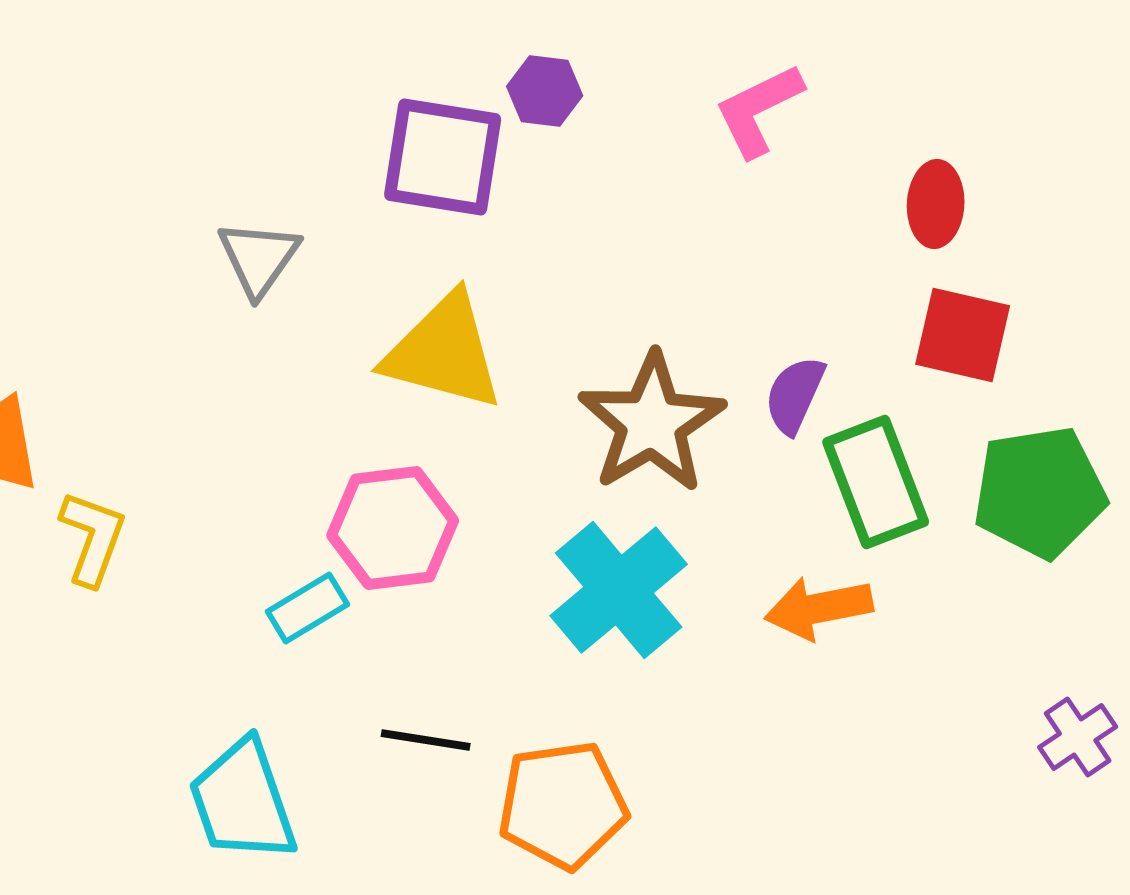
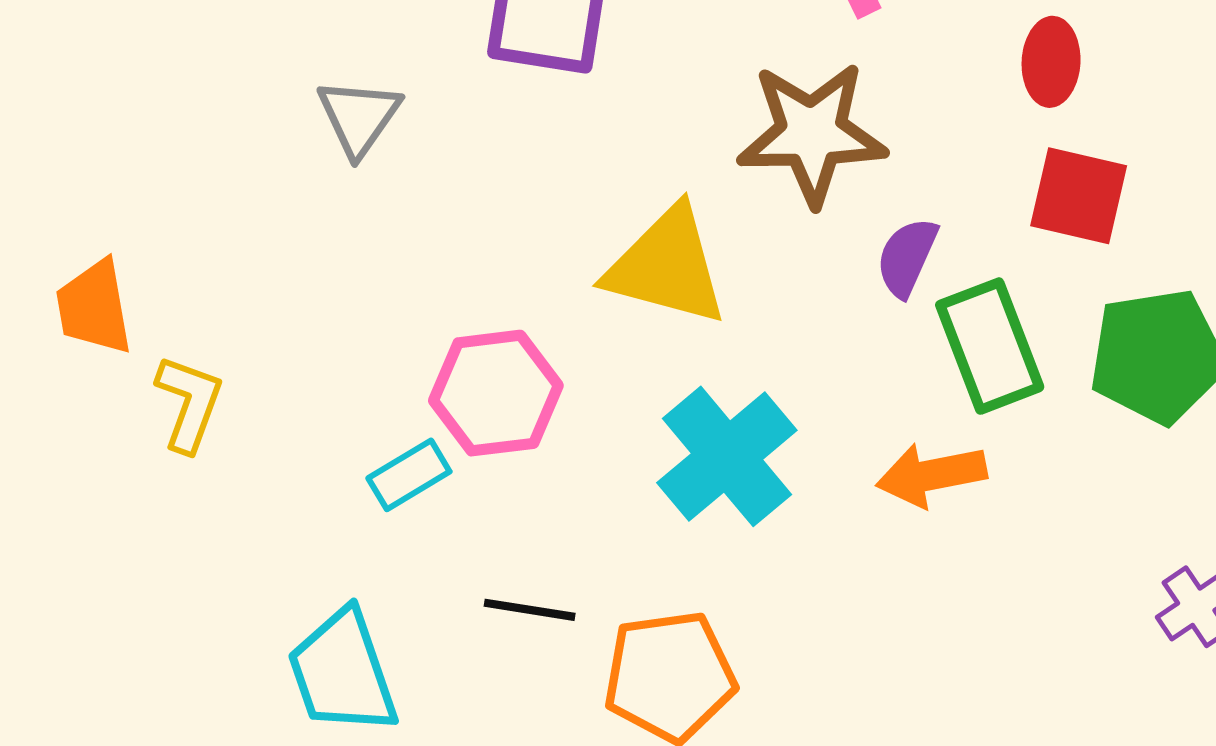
yellow triangle: (444, 352) -> (667, 266), moved
brown star: (652, 423) -> (812, 133), moved, turned 30

